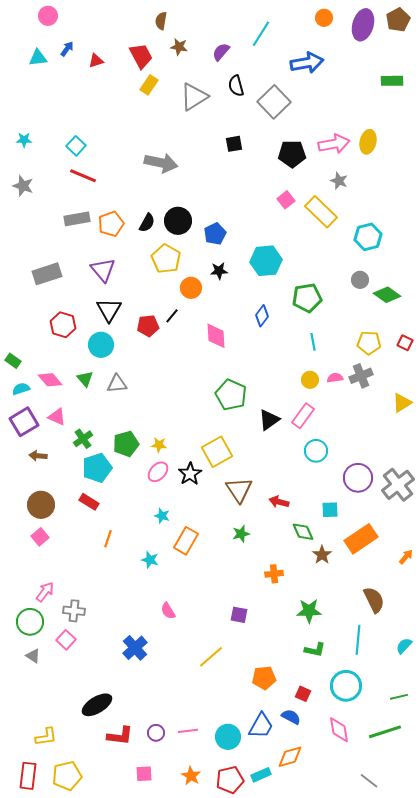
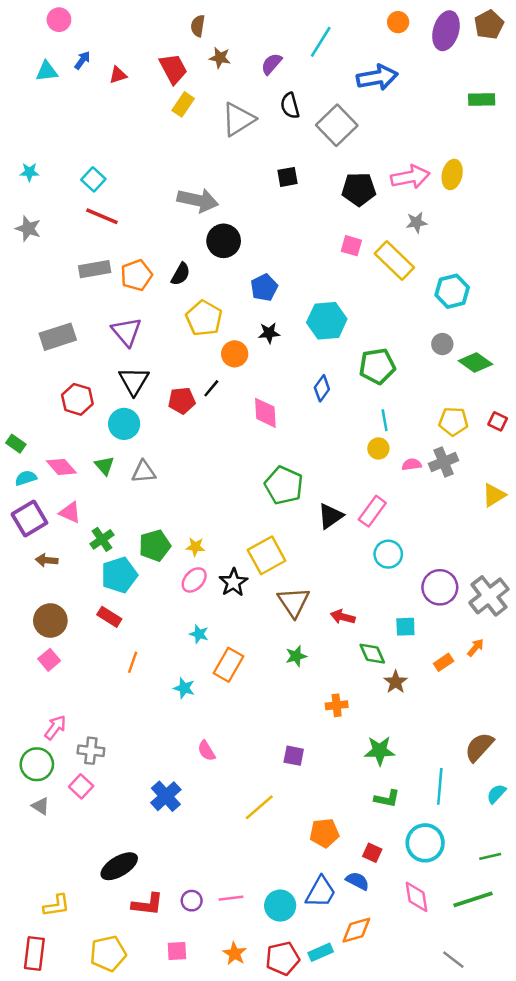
gray star: (339, 181) -> (417, 222), turned -30
pink square: (286, 200) -> (351, 246), turned -36
black circle: (178, 221) -> (224, 241), moved
yellow circle: (310, 380) -> (378, 448), moved
orange rectangle: (361, 539) -> (444, 662), size x0.5
orange arrow: (406, 557) -> (475, 648), moved
brown semicircle: (374, 600) -> (479, 747), moved, turned -112
yellow pentagon: (67, 776) -> (108, 953), moved

